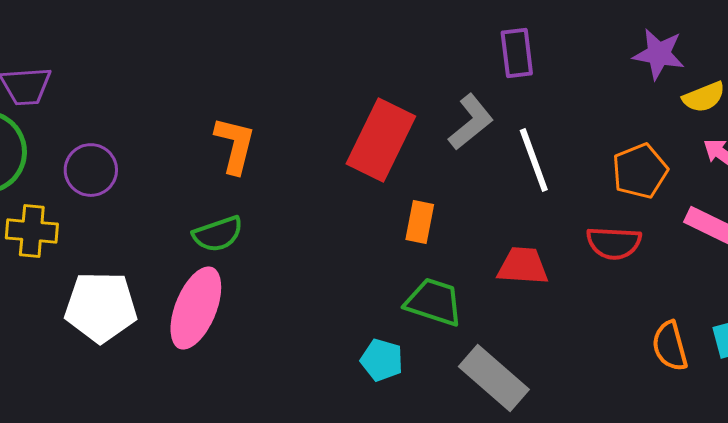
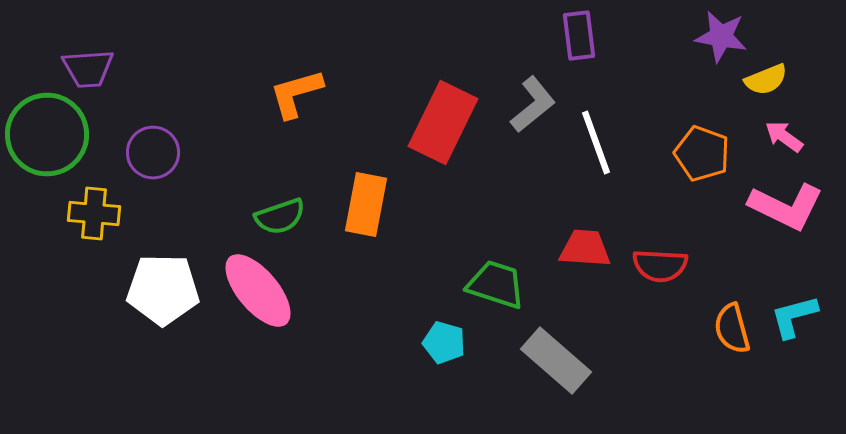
orange L-shape: (235, 145) -> (296, 94), moved, turned -120
orange pentagon: (640, 171) -> (702, 154), turned -30
orange rectangle: (420, 222) -> (366, 204), moved, size x1.5
red semicircle: (614, 243) -> (660, 266), moved
pink ellipse: (196, 308) -> (258, 290), turned -62

